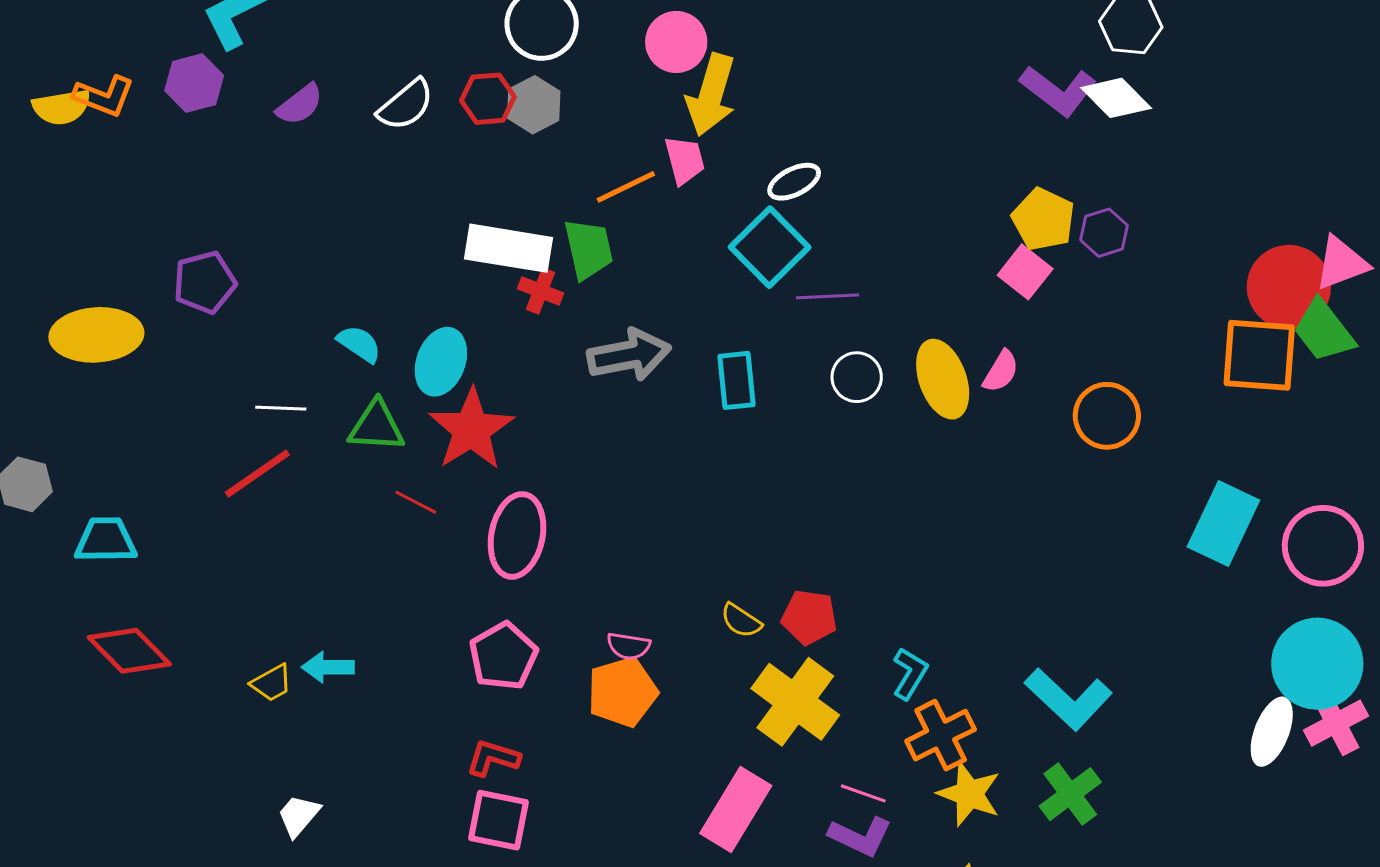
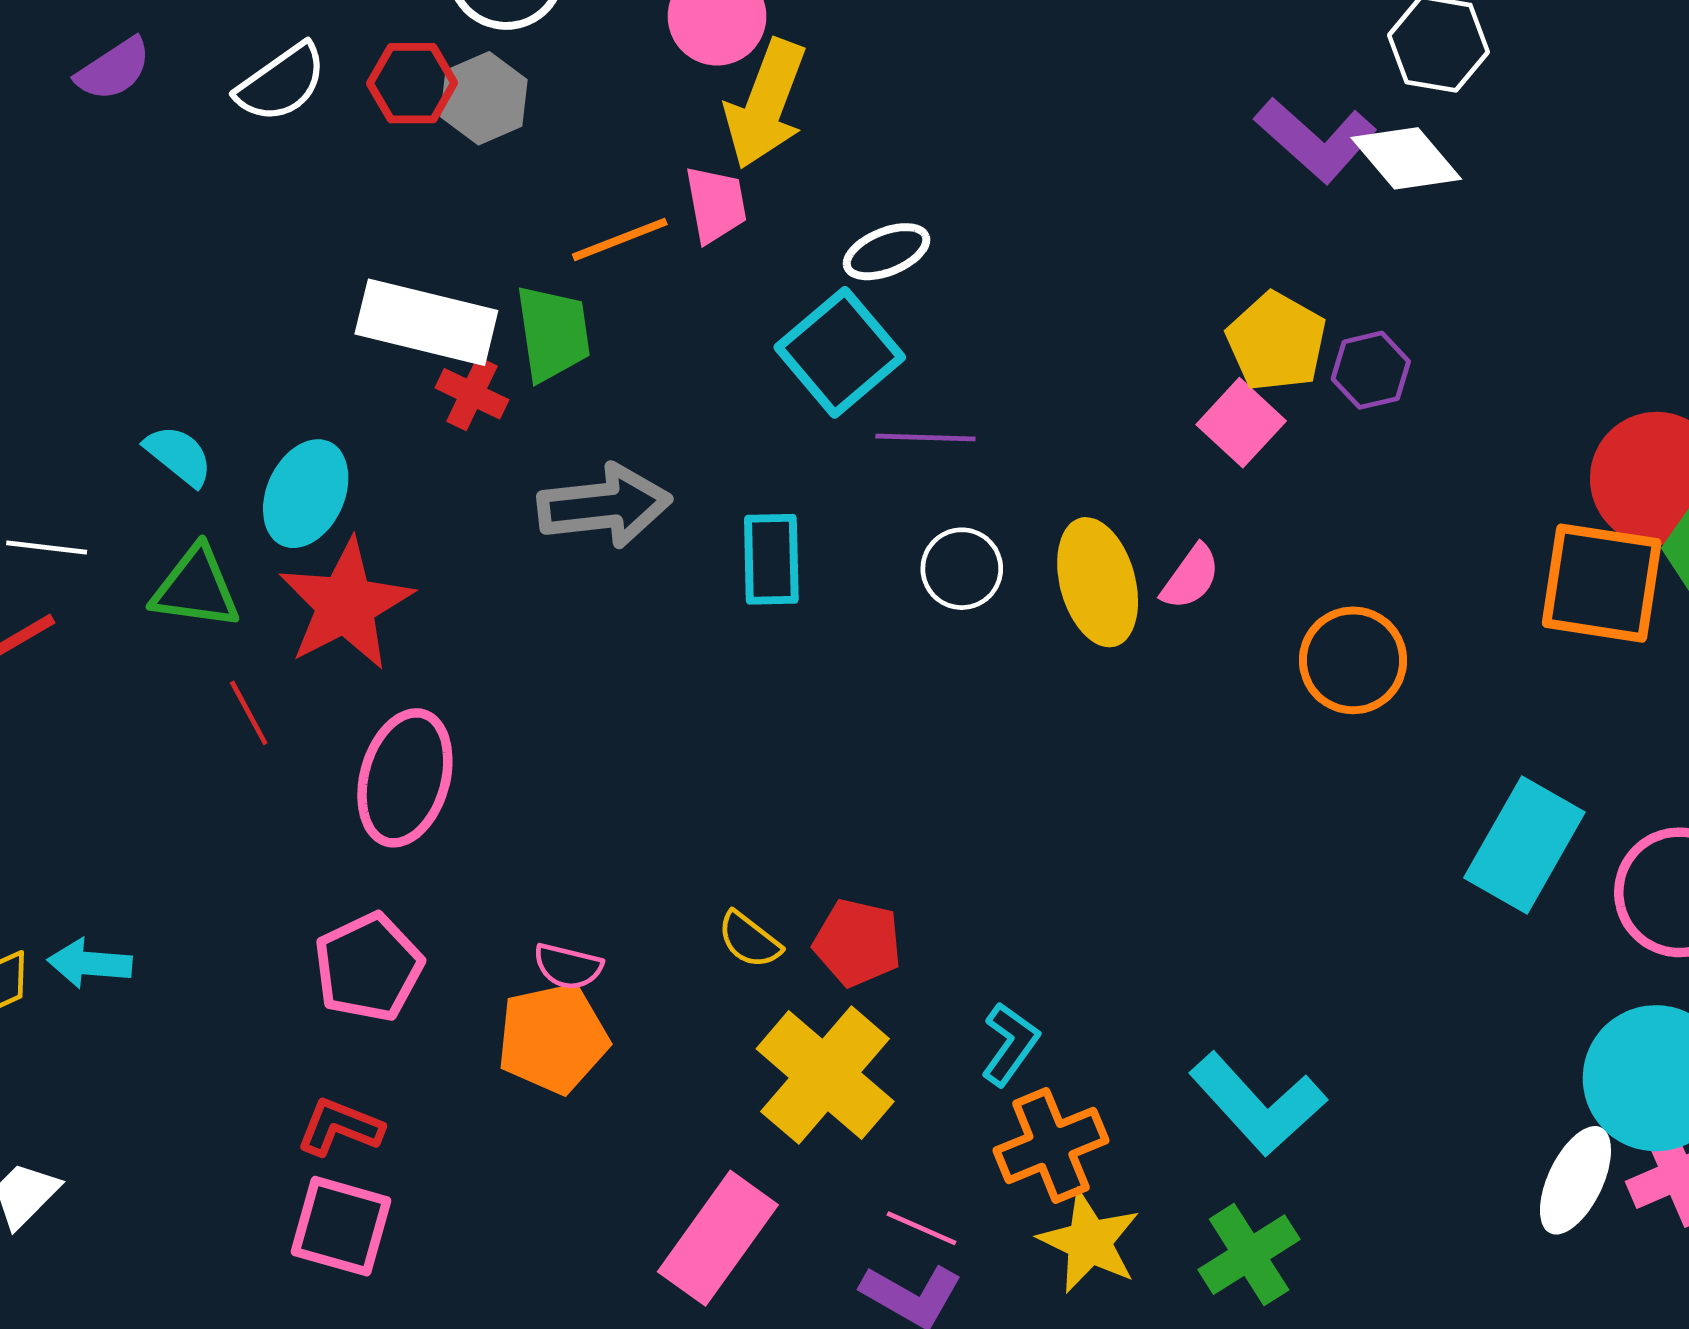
red line: (416, 502) -> (249, 713), turned 30

